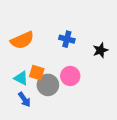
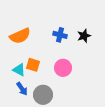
black star: (100, 50) -> (84, 36), moved
gray circle: (48, 85) -> (43, 95), moved

